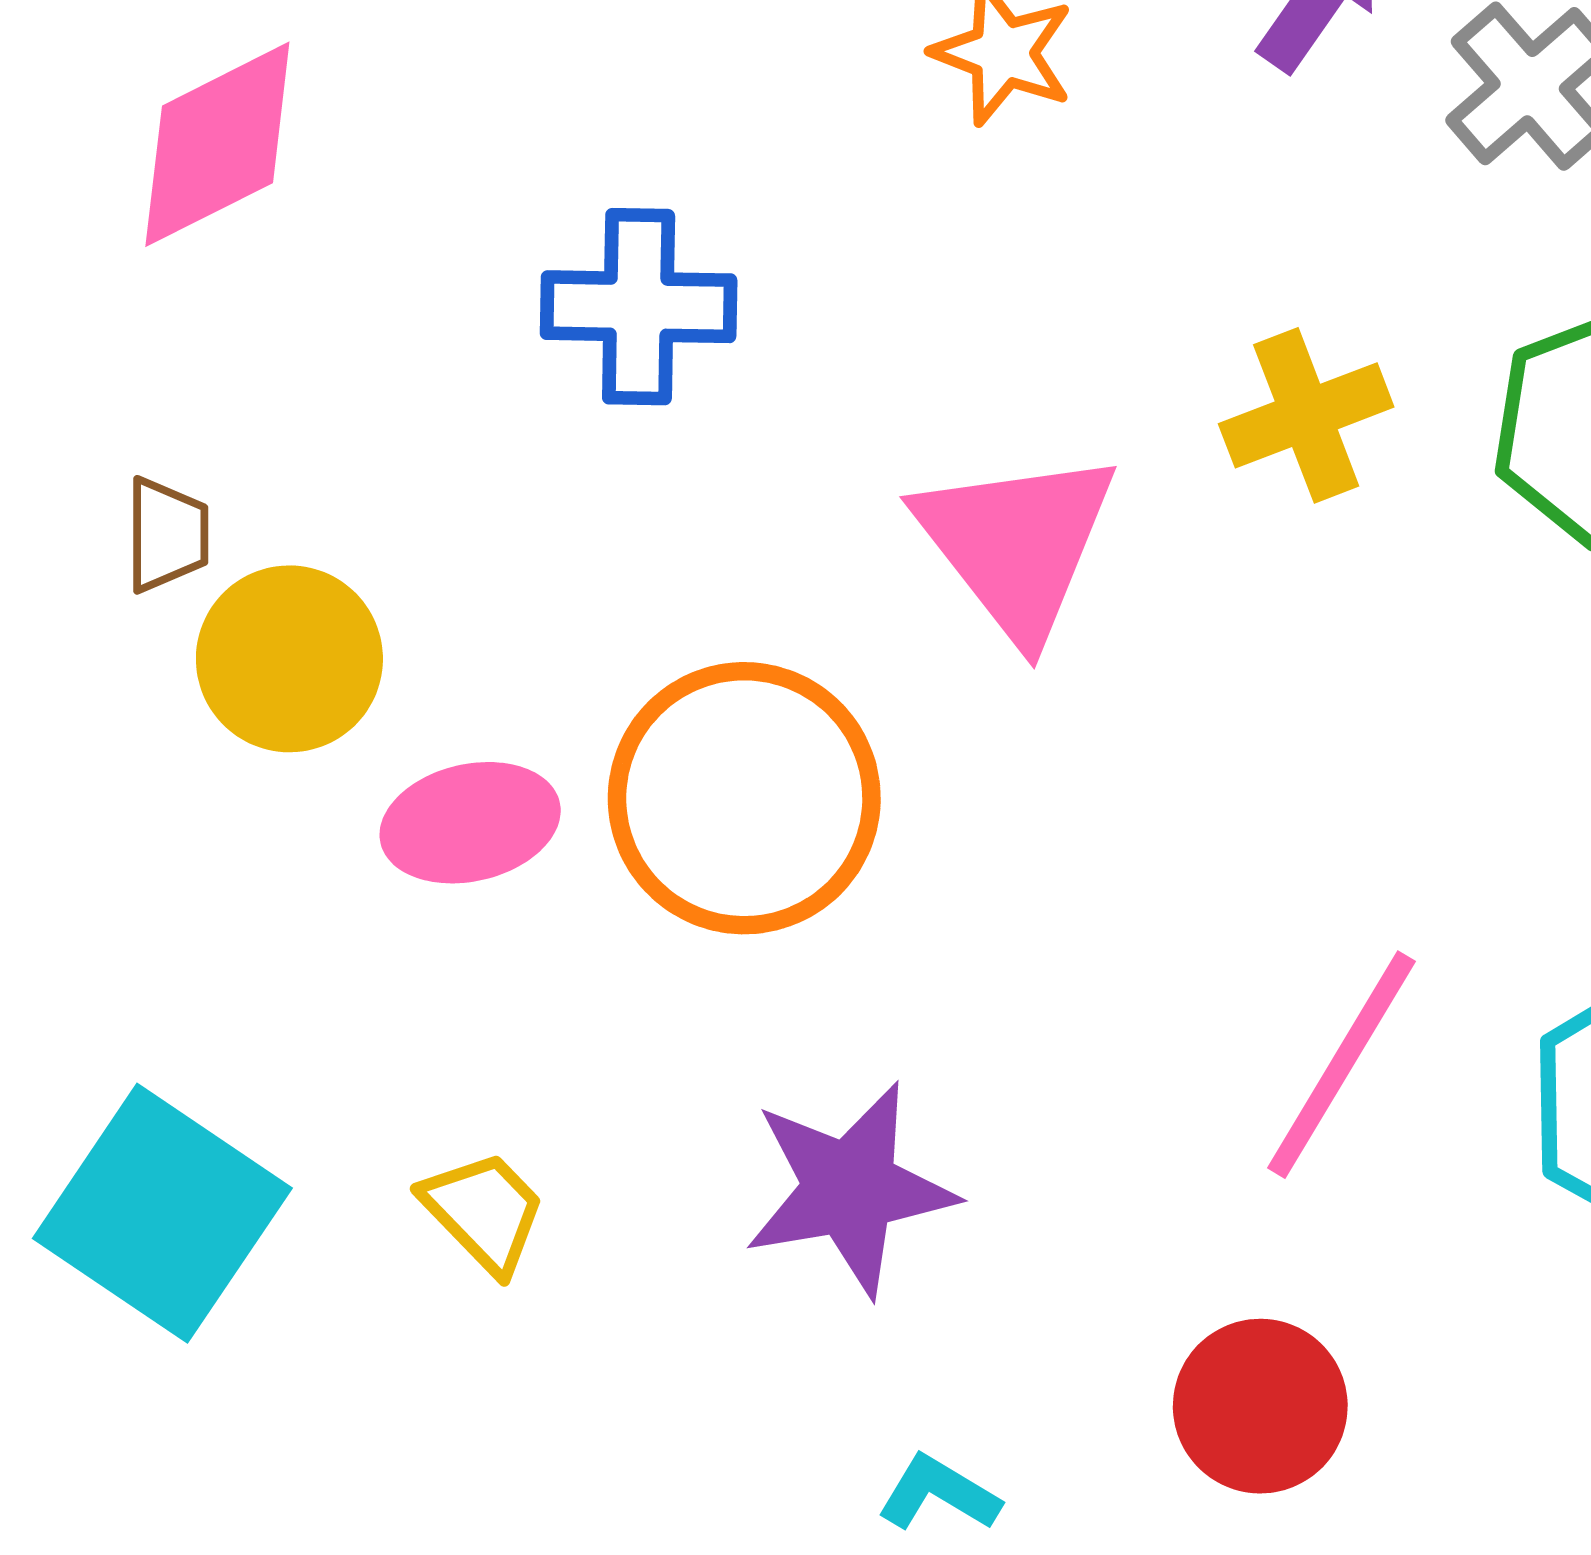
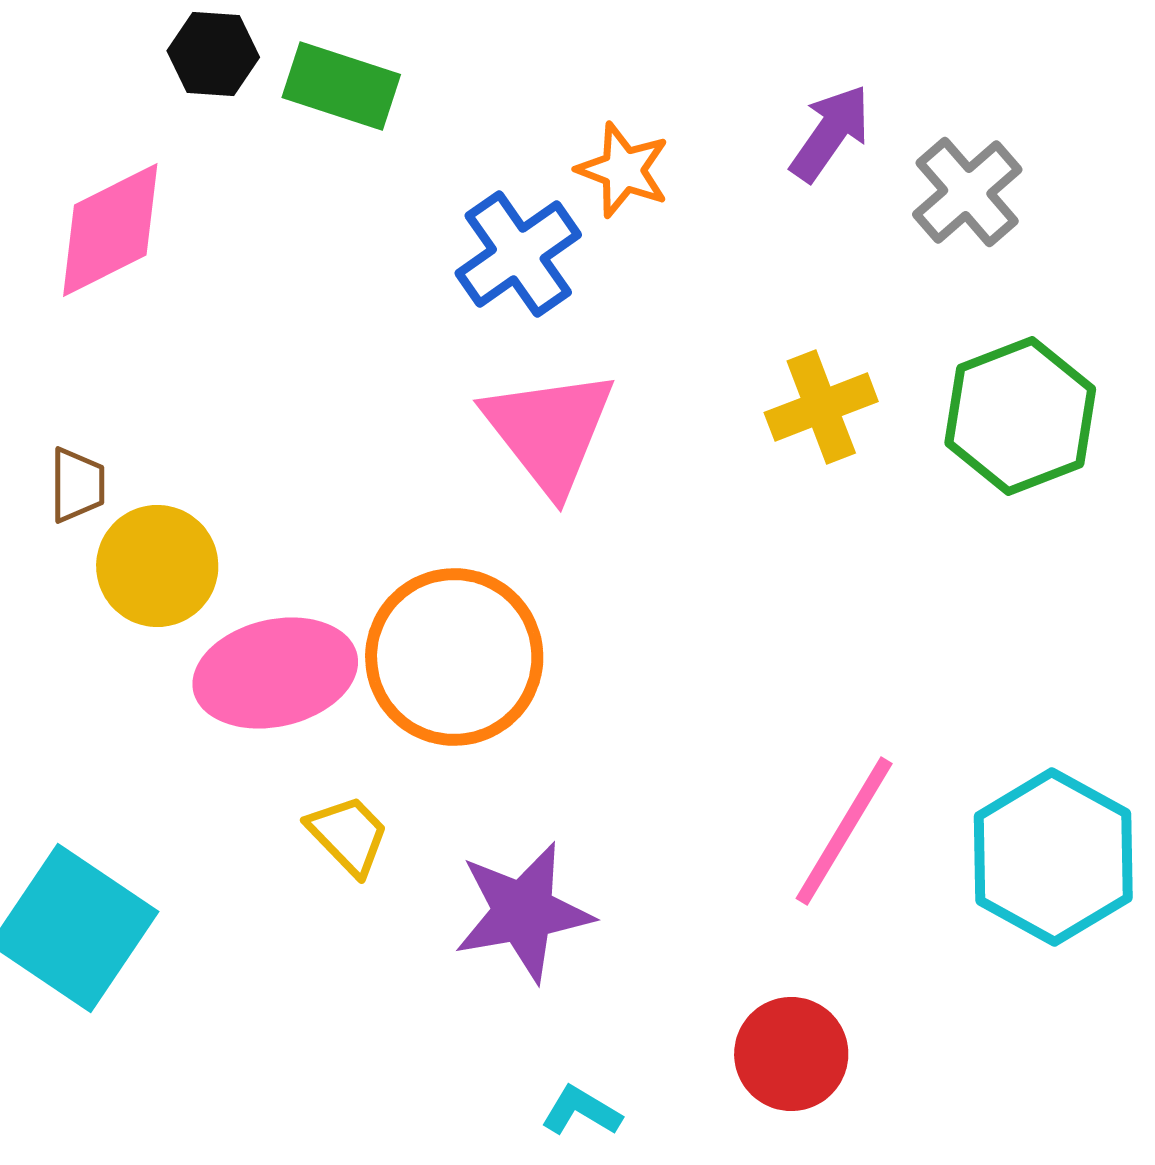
blue cross: (639, 307) -> (518, 254), moved, turned -36
pink triangle: (1017, 544) -> (549, 431), moved
pink ellipse: (470, 823) -> (275, 673), size x1.4
yellow trapezoid: (484, 1212) -> (348, 835), moved

